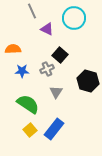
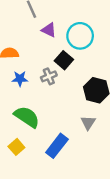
cyan circle: (74, 18) -> (80, 36), moved
gray triangle: (56, 92) -> (88, 123), moved
yellow square: (30, 130) -> (16, 147), moved

